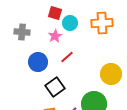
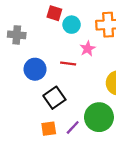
pink star: (55, 36) -> (88, 49), moved
red line: (67, 57) -> (68, 63), turned 48

